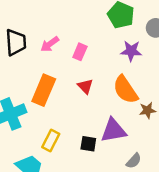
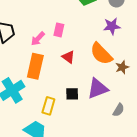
pink arrow: (50, 44) -> (38, 39), moved
purple star: (131, 51) -> (112, 26), moved
black square: (88, 144) -> (72, 94), moved

